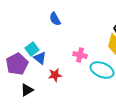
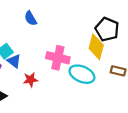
pink cross: (80, 55) -> (58, 58), size x1.5

